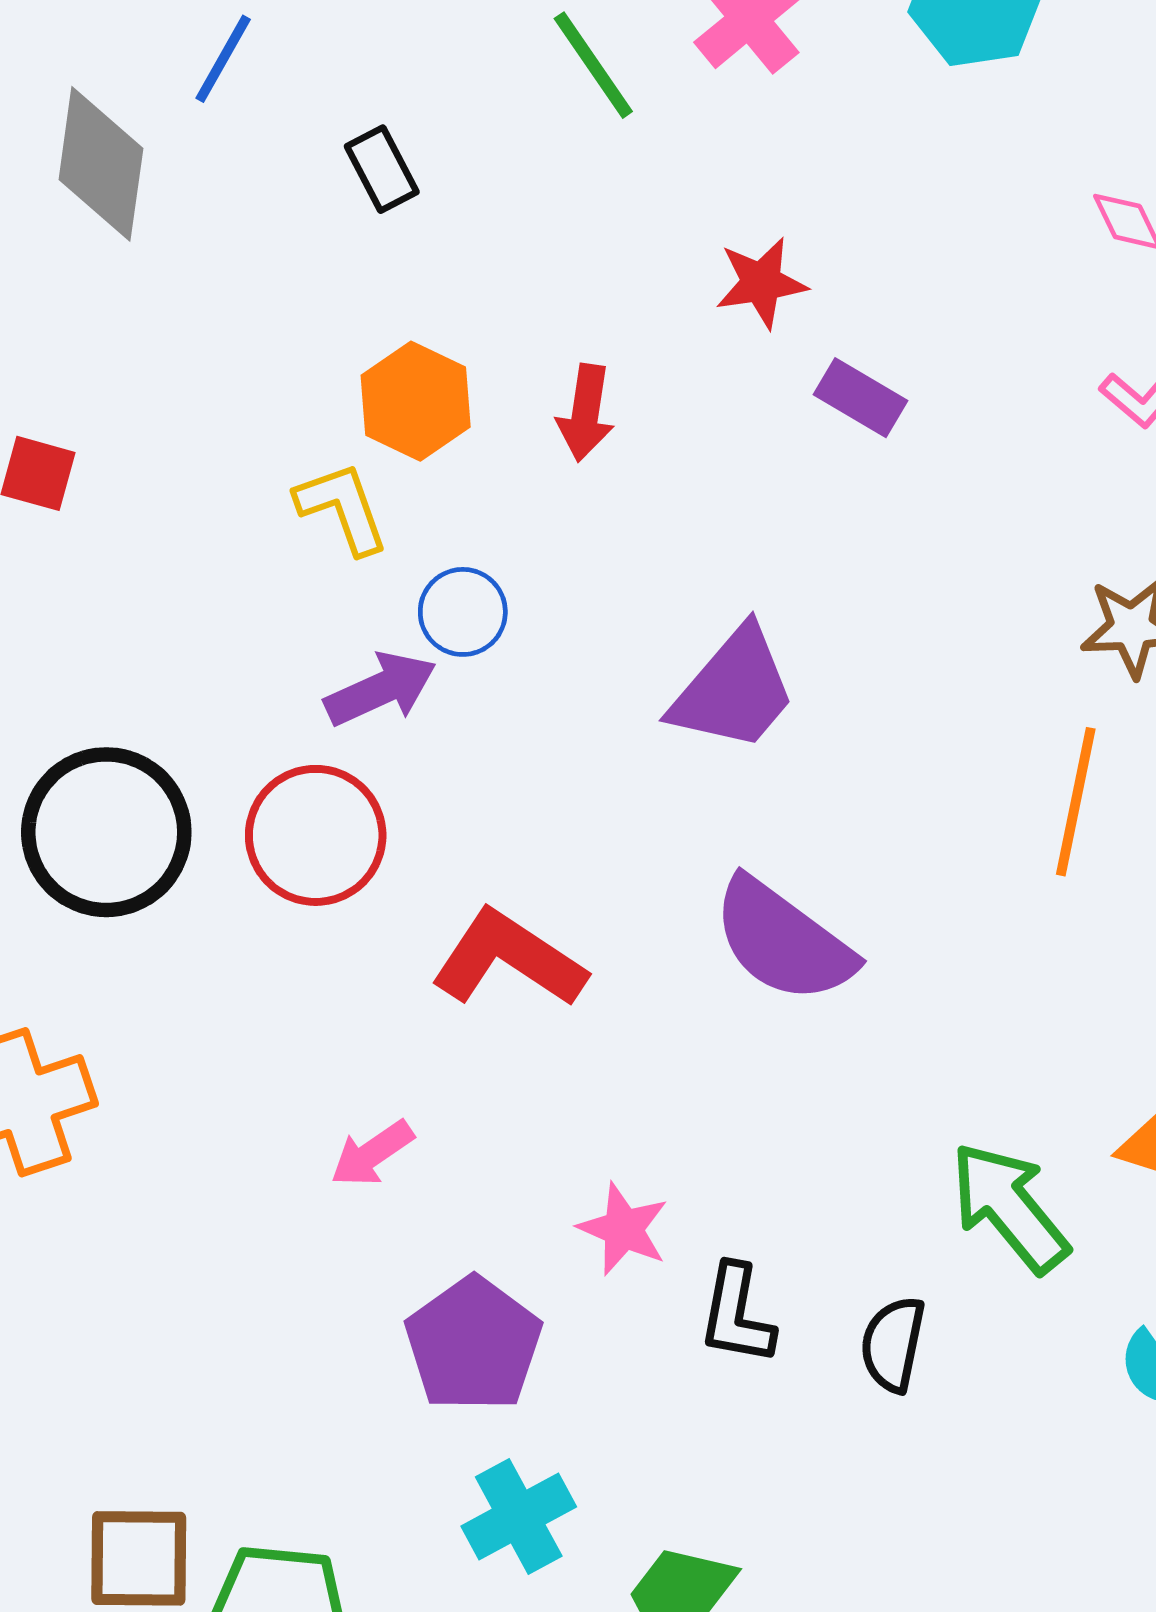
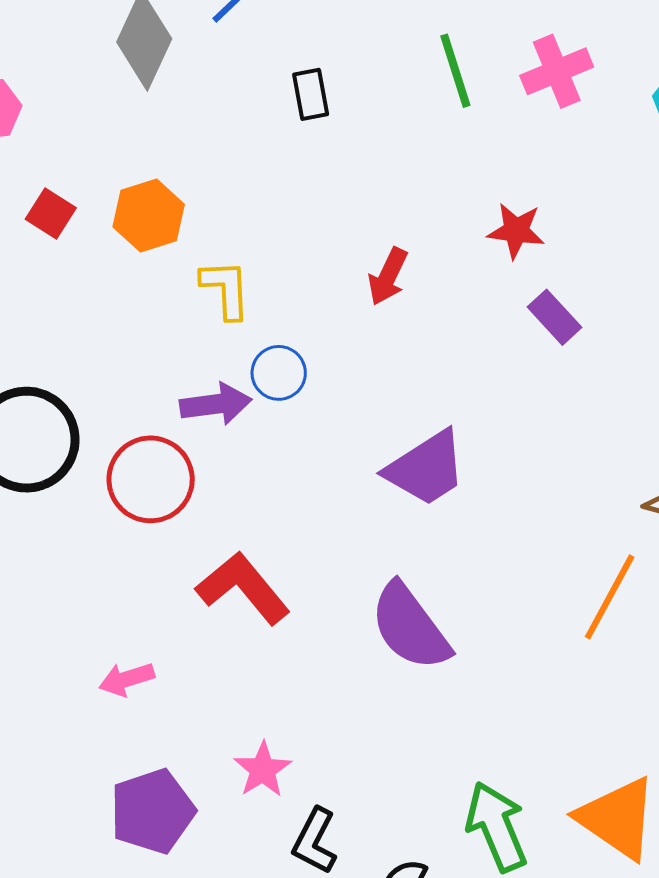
orange hexagon: (416, 401) -> (149, 216), moved

